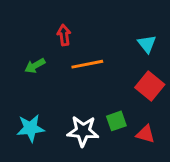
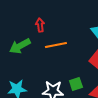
green arrow: (35, 66) -> (20, 46), size x1.5

